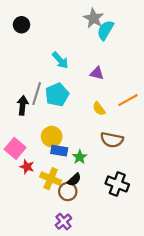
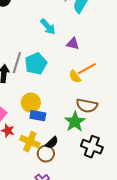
cyan arrow: (60, 60) -> (48, 27), moved
orange line: (128, 100) -> (87, 69), moved
green star: (80, 157) -> (75, 122), moved, size x1.5

